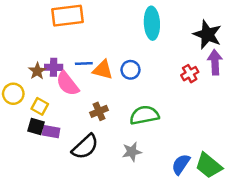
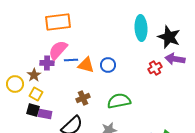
cyan ellipse: (152, 23) -> (141, 28), moved
purple arrow: (215, 62) -> (175, 59), turned -78
brown star: (37, 71) -> (34, 75), moved
pink semicircle: (67, 84) -> (58, 50), moved, turned 80

